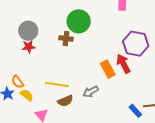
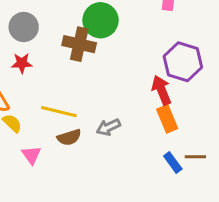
brown cross: (66, 38) -> (79, 44), size x1.5
red star: (29, 47) -> (22, 63), moved
orange rectangle: (108, 69) -> (167, 119), moved

